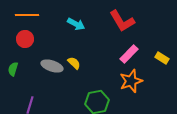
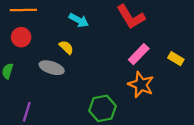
yellow semicircle: (74, 63) -> (66, 47), moved
orange star: (131, 81) -> (141, 85), turned -30

